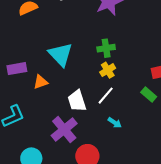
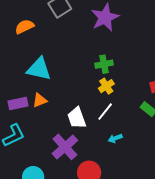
cyan triangle: (61, 54) -> (39, 69), moved, turned -32
purple rectangle: (17, 69) -> (18, 103), moved
cyan arrow: (115, 123) -> (115, 138), turned 128

